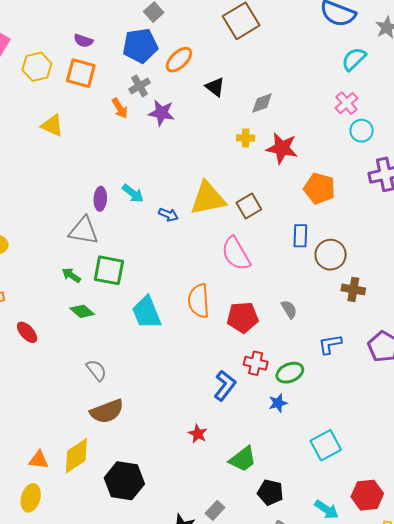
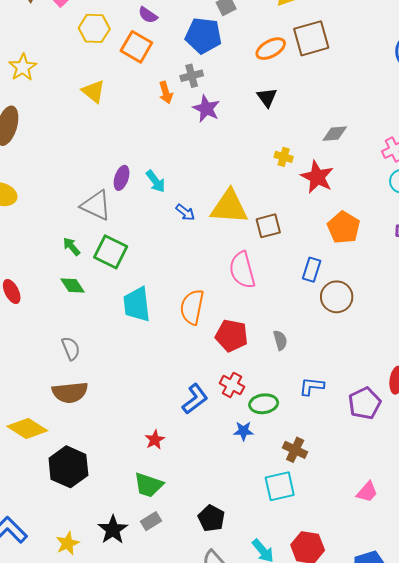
orange ellipse: (179, 60) -> (271, 49), moved
gray diamond: (262, 103) -> (335, 134), moved
brown cross: (353, 289) -> (295, 450), moved
yellow diamond: (76, 456) -> (27, 429), turned 51
green trapezoid: (243, 459) -> (148, 485), moved, turned 40

